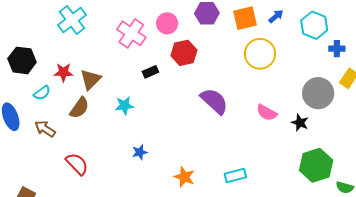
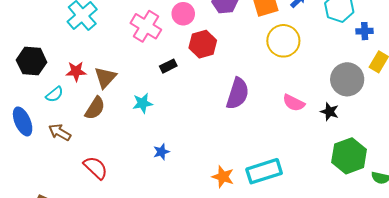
purple semicircle: (214, 101) -> (238, 93), turned 68
cyan rectangle: (235, 175) -> (264, 171), size x1.5
orange star: (184, 177) -> (223, 177), moved

